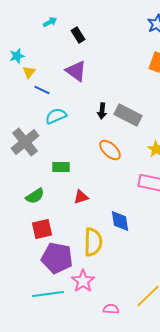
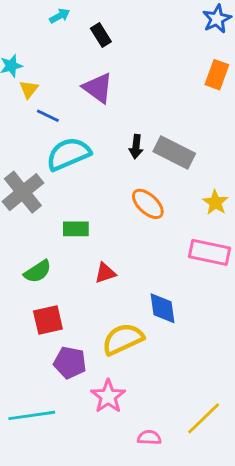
cyan semicircle: (56, 116) -> (68, 154), size x1.4
yellow semicircle: (93, 242) -> (123, 339), turned -116
purple pentagon: (57, 258) -> (70, 363), size x0.7
cyan line: (48, 294) -> (32, 415), moved

